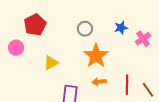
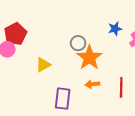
red pentagon: (35, 25) -> (15, 34), moved
gray circle: (85, 29) -> (78, 43), moved

